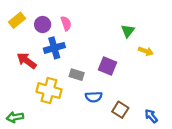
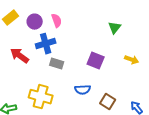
yellow arrow: (146, 51) -> (132, 60), moved
gray rectangle: (77, 75) -> (57, 64), moved
yellow cross: (49, 91) -> (41, 97), moved

